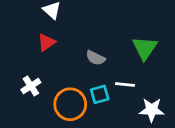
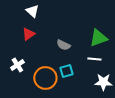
green triangle: (145, 48) -> (98, 38), turned 36
white line: (125, 85) -> (94, 59), moved

